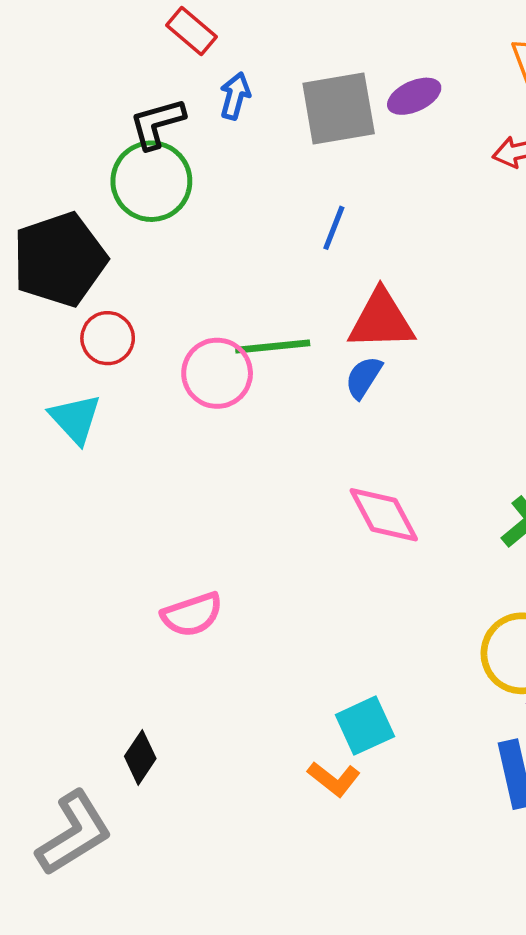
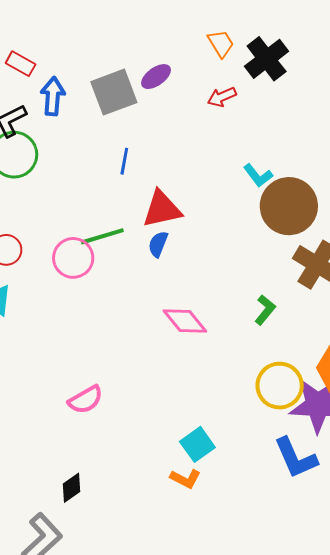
blue arrow: (235, 96) -> (53, 96), size x1.4
black diamond: (140, 757) -> (72, 488), turned 32

